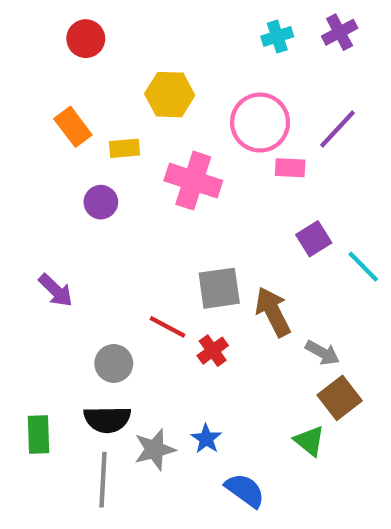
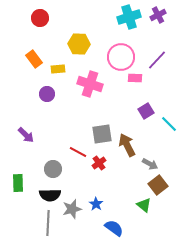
cyan cross: (277, 36) -> (129, 17), size x1.6
green rectangle: (38, 434) -> (18, 183), moved

